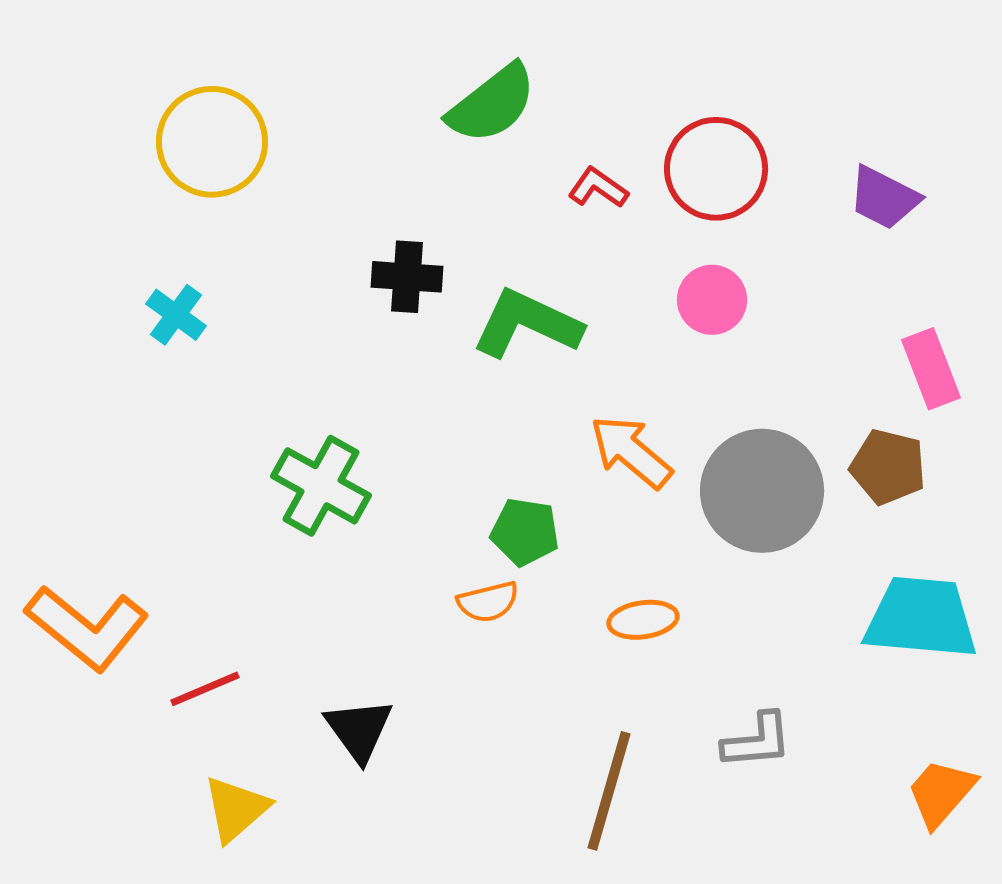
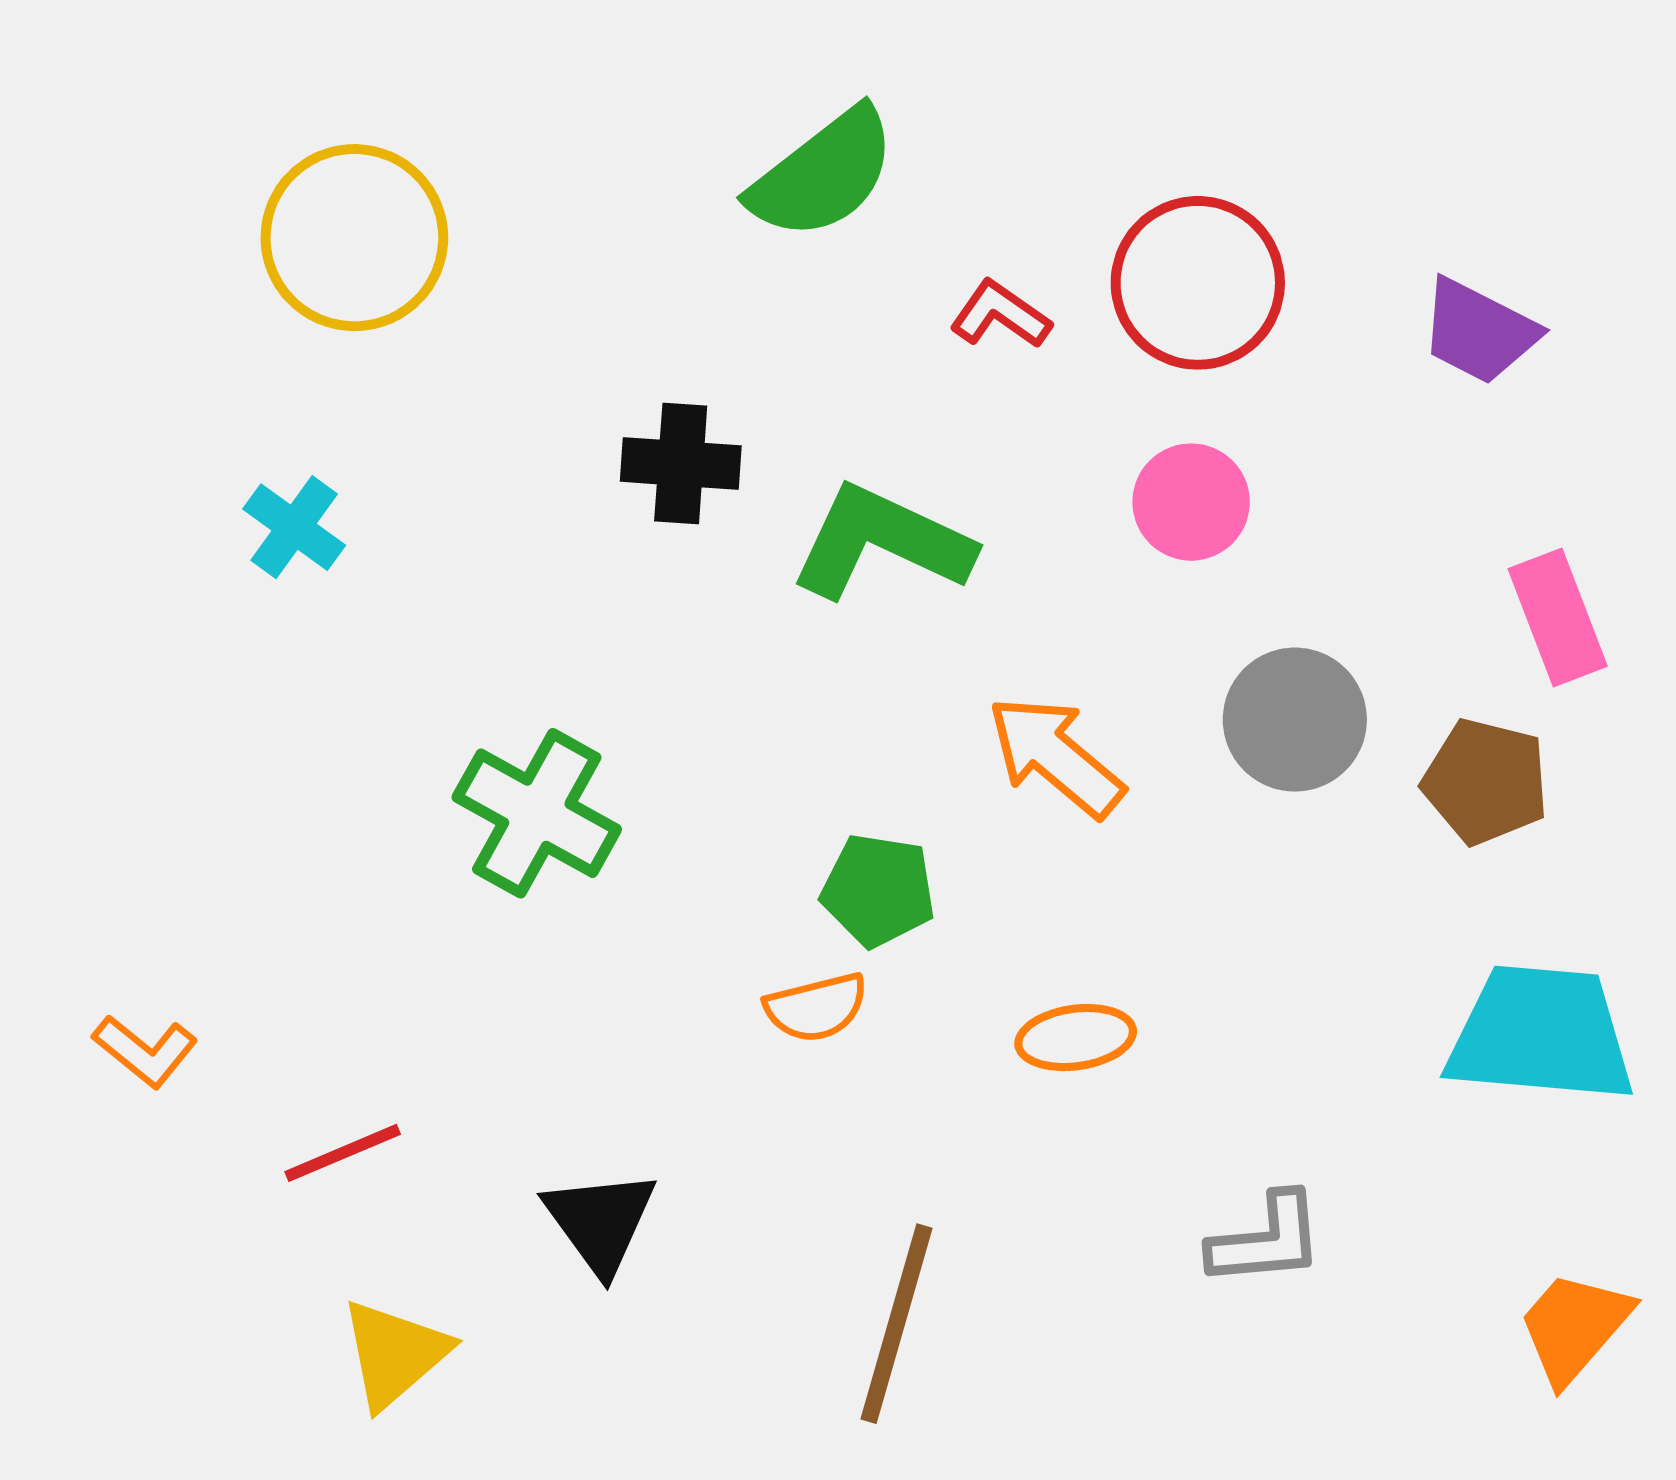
gray circle: (762, 491) -> (1295, 720), moved, size x0.7
orange L-shape: (87, 628) -> (145, 1051), size x0.5
brown line: (609, 791) -> (897, 1324), moved

